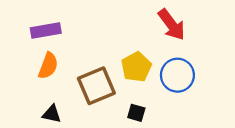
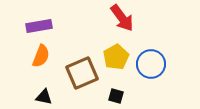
red arrow: (172, 25) -> (122, 18), moved

